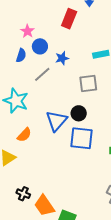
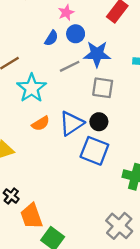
blue star: (62, 58) -> (97, 54), size x1.6
gray square: (88, 83) -> (103, 88), moved
orange semicircle: (24, 135) -> (41, 123), moved

